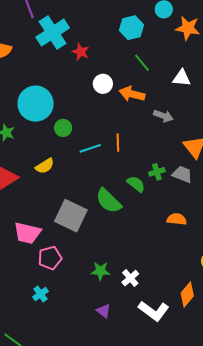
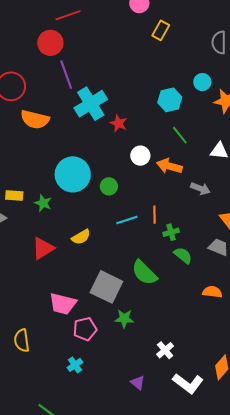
green circle: (63, 128) -> (109, 186), moved
green cross: (157, 172) -> (171, 232), moved
green semicircle: (136, 184) -> (183, 255), moved
green star: (100, 271) -> (124, 319), moved

